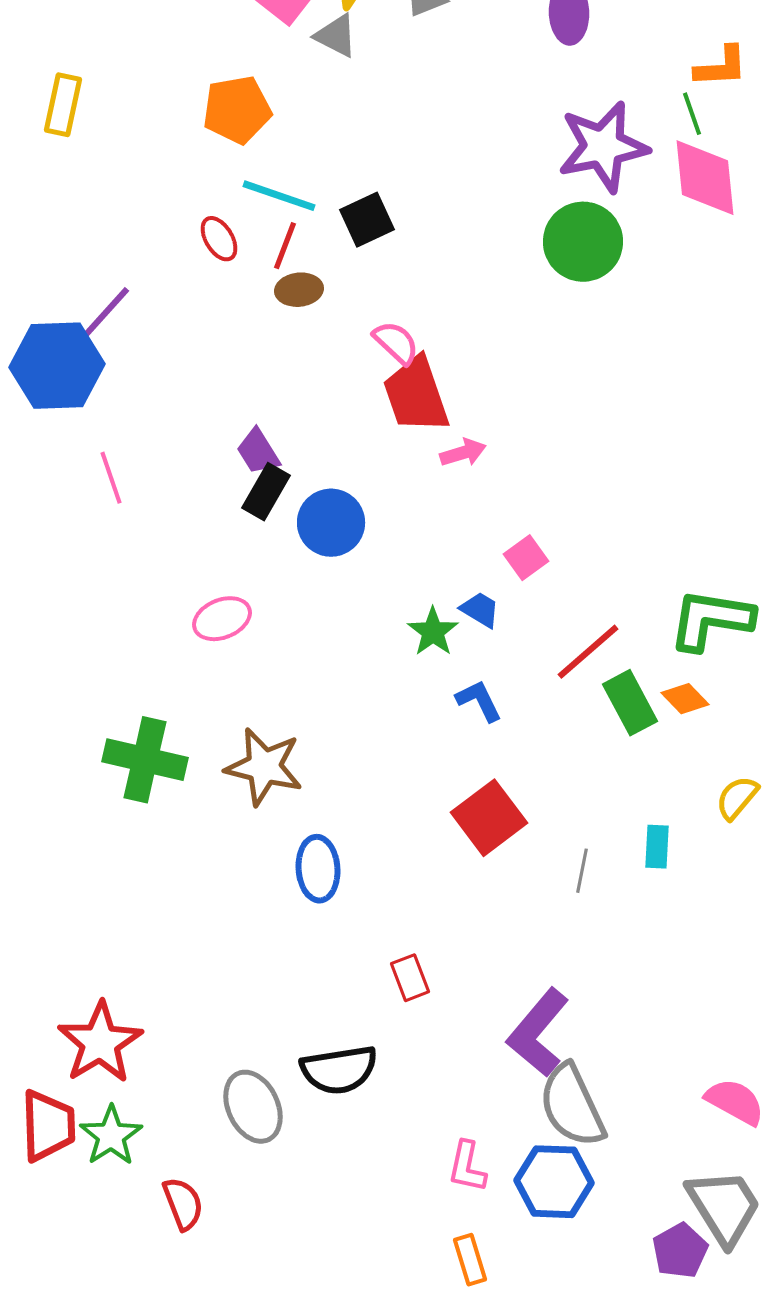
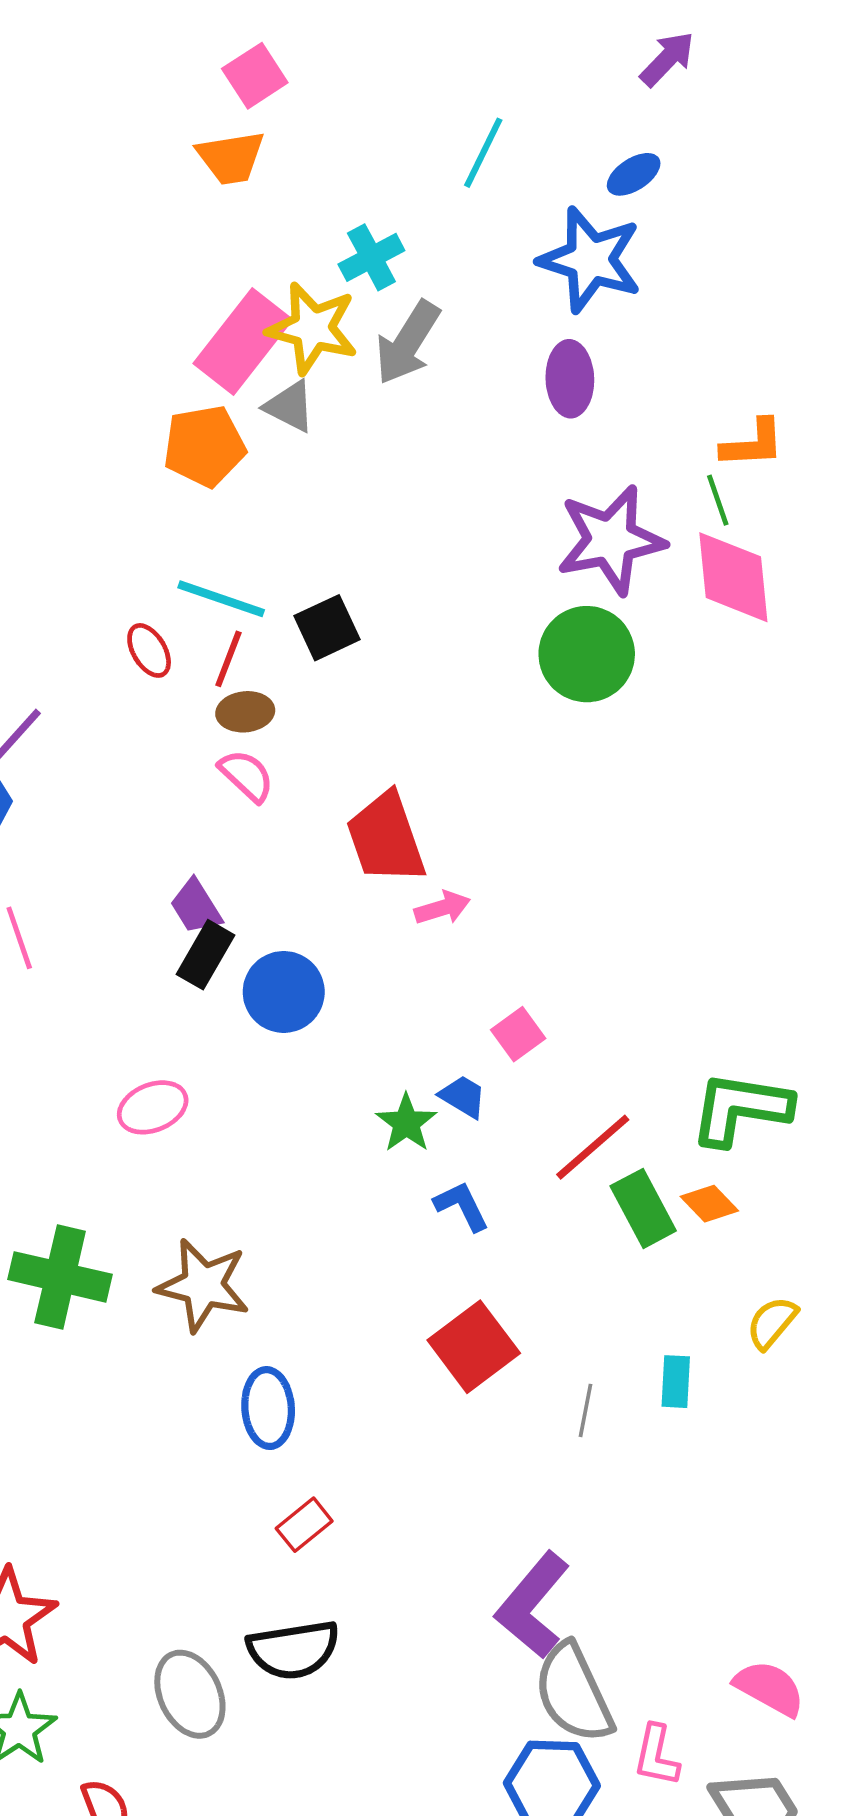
orange pentagon: (237, 110) -> (204, 446), moved
pink semicircle: (396, 343) -> (246, 776), moved
red rectangle: (410, 978) -> (304, 1525), moved, turned 72
pink L-shape: (467, 1167) -> (656, 1755), moved

